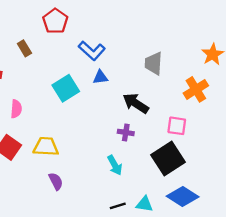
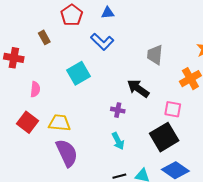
blue triangle: (100, 77) -> (108, 13), moved
purple cross: (126, 132) -> (118, 110), moved
purple semicircle: (56, 181) -> (67, 153), size x1.8

